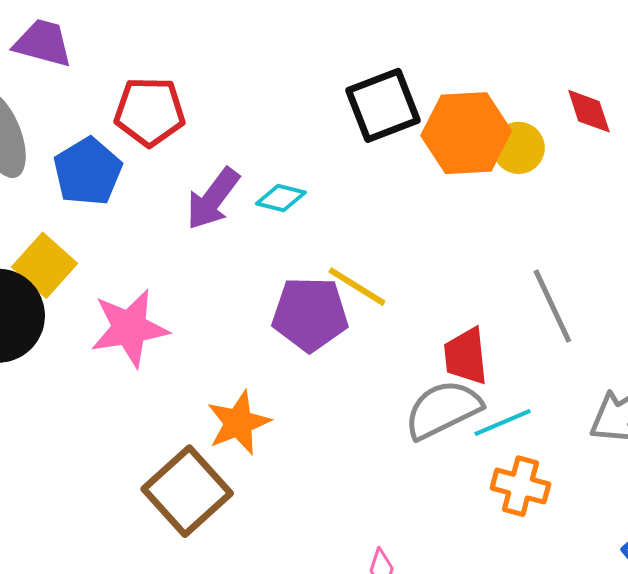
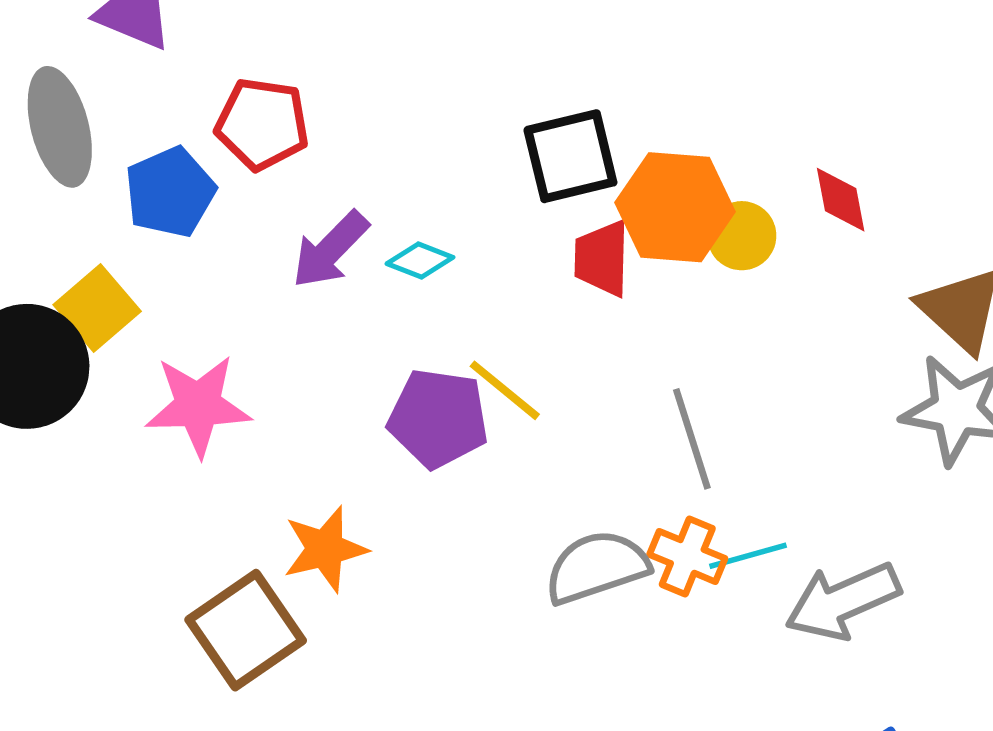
gray line: (552, 306) -> (692, 439), moved
red trapezoid: (466, 356) -> (602, 258), moved
cyan line: (503, 422) -> (748, 556), moved
orange cross: (520, 486) -> (687, 556), moved

